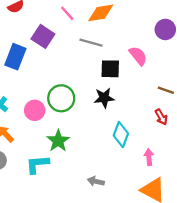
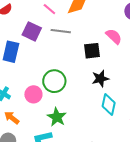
gray line: (91, 43) -> (61, 31), moved
black star: (104, 98) -> (100, 79), moved

